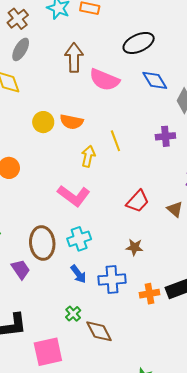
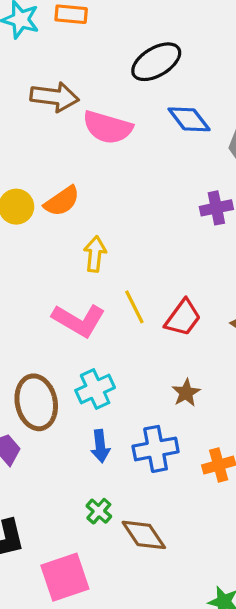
brown arrow: (74, 58) -> (55, 97), turned 104
orange semicircle: (72, 122) -> (62, 201), turned -40
yellow line: (115, 141) -> (134, 307), moved
brown star: (134, 247) -> (186, 393), turned -30
blue arrow: (78, 274) -> (100, 446), turned 36

